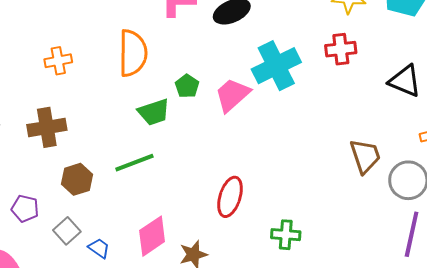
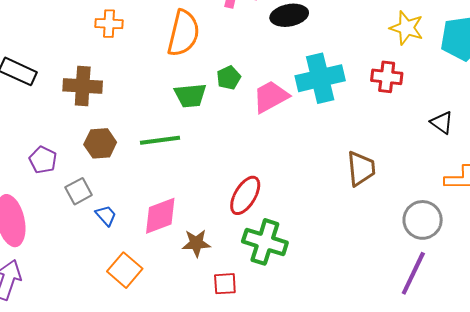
black triangle: (405, 81) -> (442, 123), size x0.7
brown trapezoid: (365, 156) -> (361, 169), moved
green cross: (286, 235) -> (265, 242), moved, size x1.5

